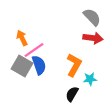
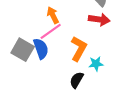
orange arrow: (22, 38) -> (53, 15), moved
pink line: (34, 50) -> (51, 31), moved

